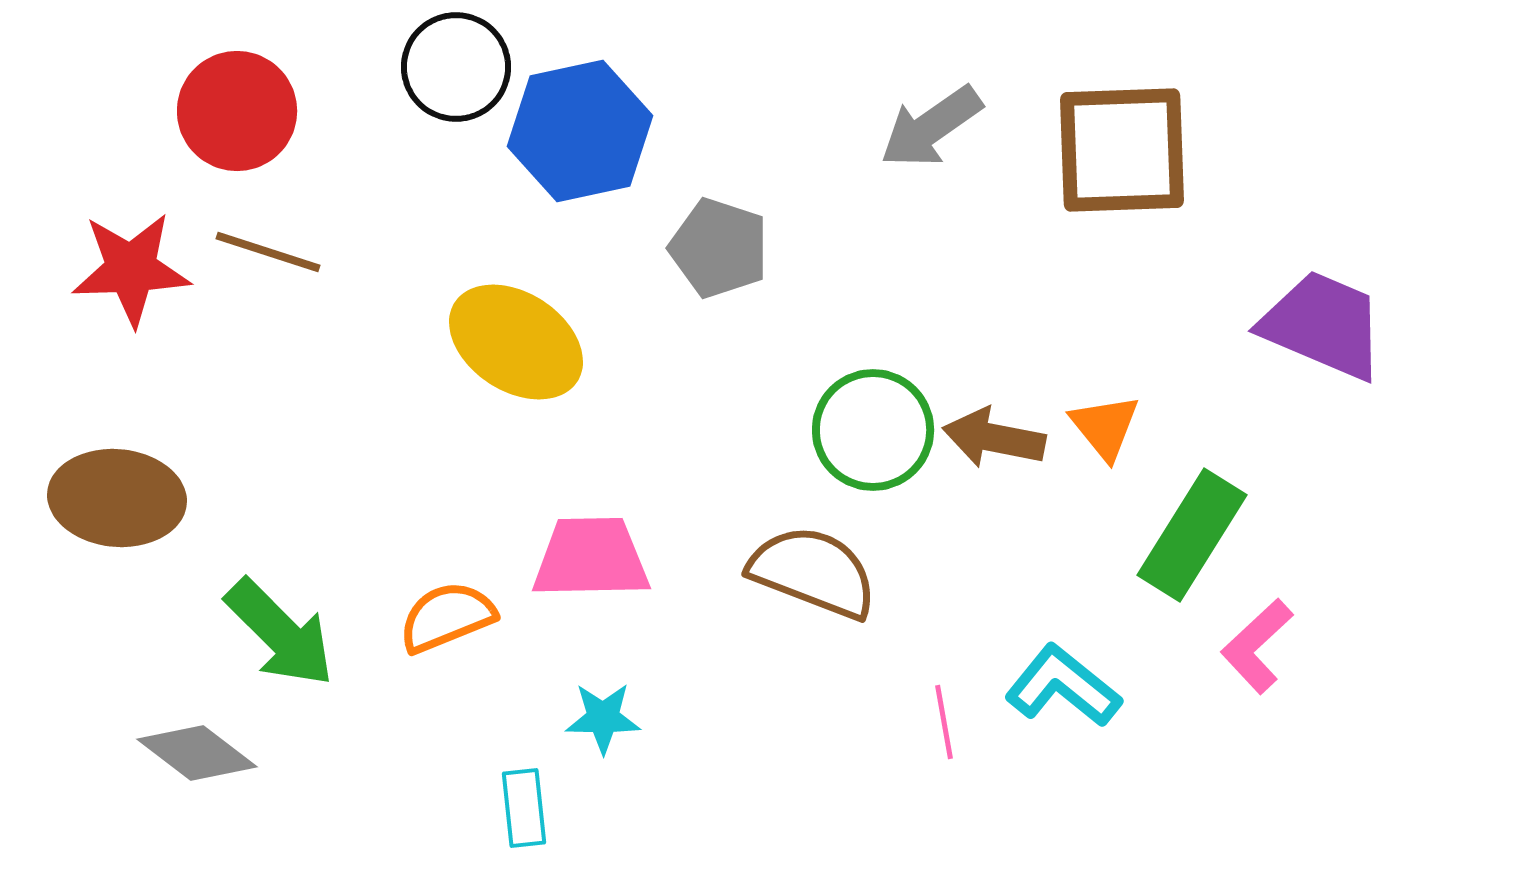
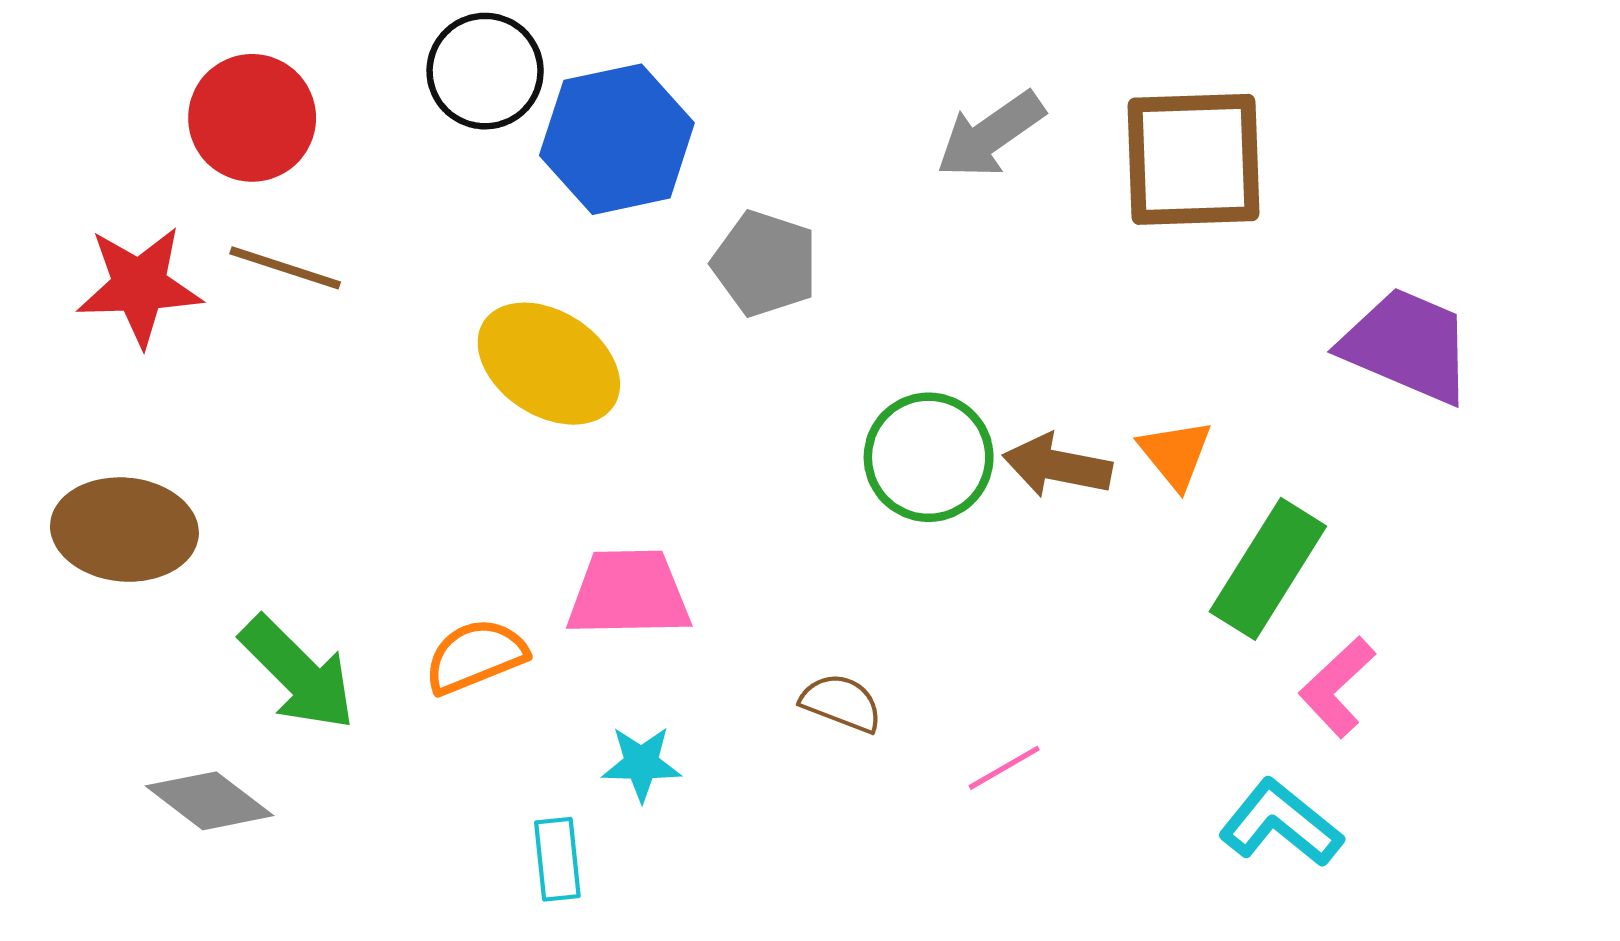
brown semicircle: (813, 572) -> (841, 703), moved, size x0.6
cyan L-shape: (1063, 686) -> (1281, 823), moved
pink line: (944, 722) -> (1004, 768), turned 70

